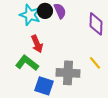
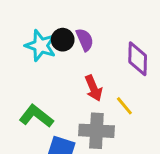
red arrow: (37, 44) -> (94, 88), moved
yellow line: (95, 63) -> (124, 106), moved

